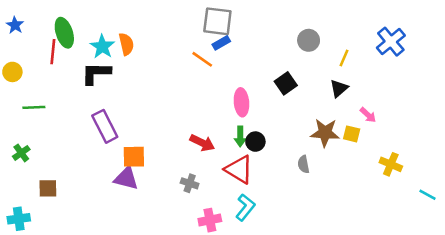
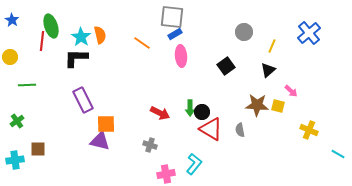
orange line: (202, 59) -> (142, 43), moved
pink ellipse: (241, 102) -> (181, 56), moved
red triangle: (239, 169) -> (211, 129), moved
cyan cross: (19, 219) -> (15, 160), moved

